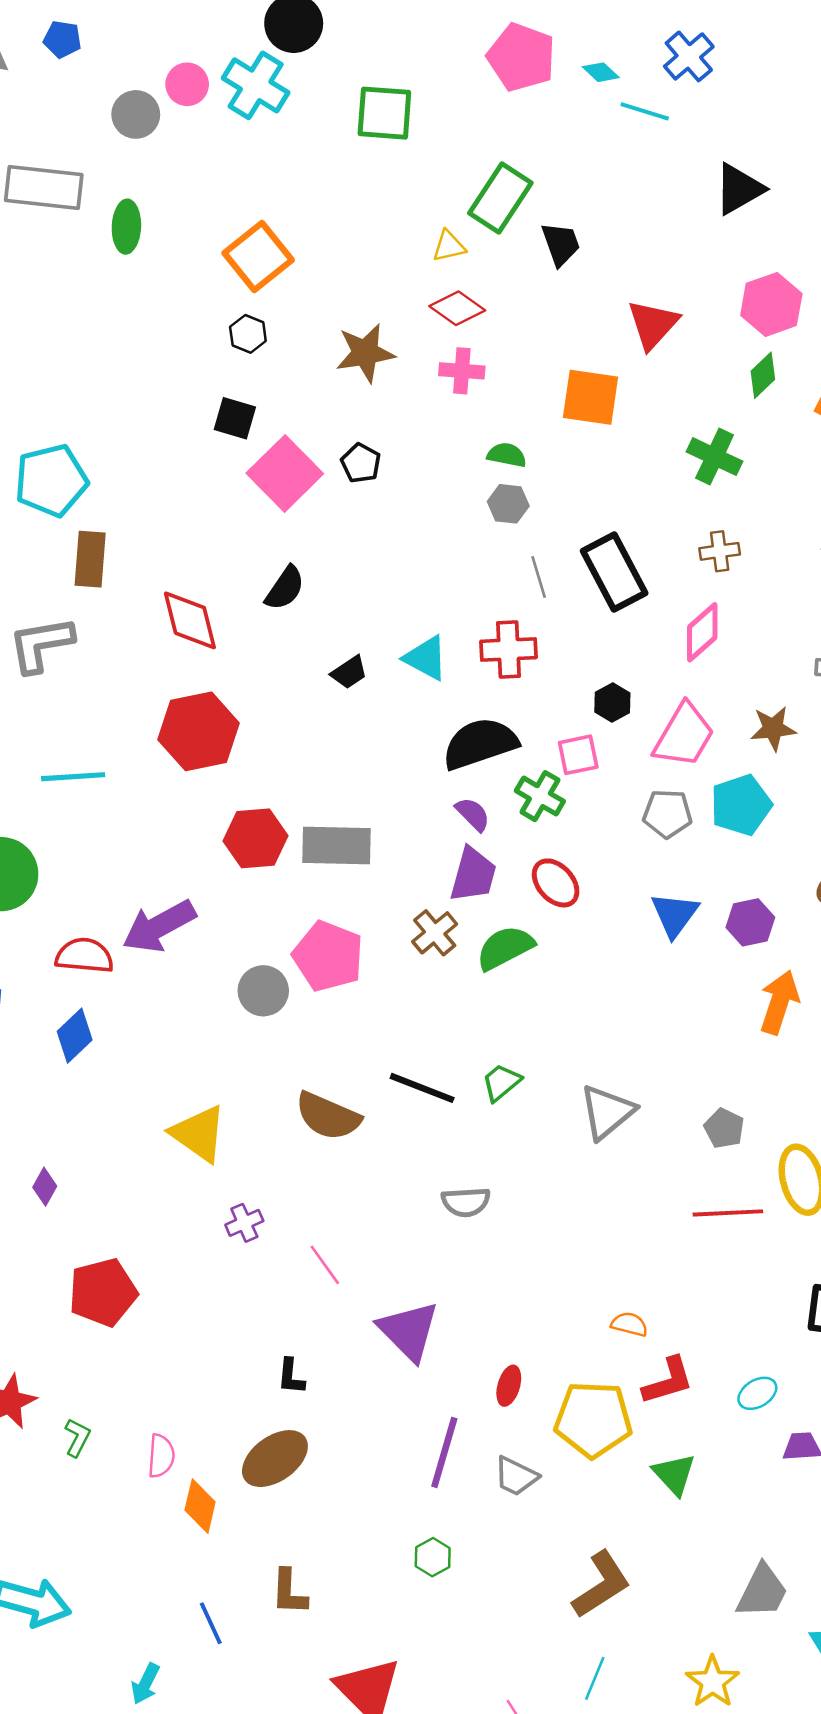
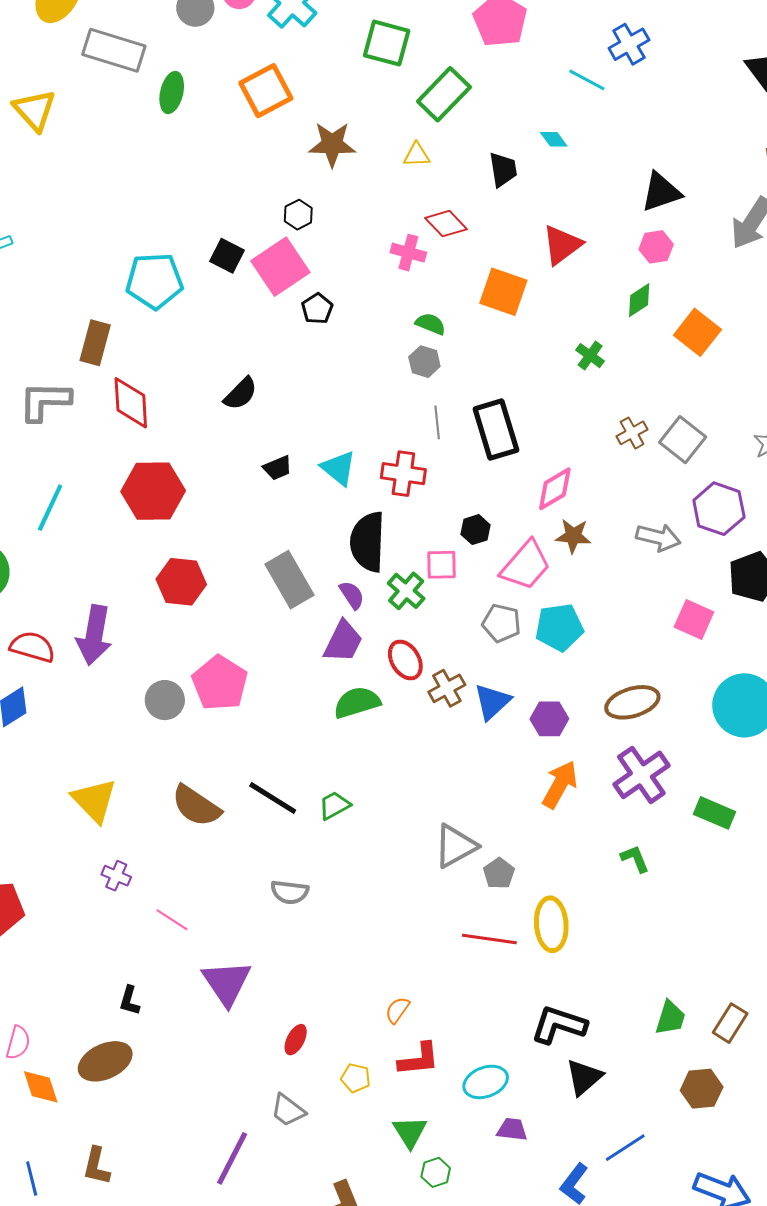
cyan diamond: (601, 72) -> (554, 139), moved
black triangle: (739, 189) -> (661, 192), moved
green rectangle: (500, 198) -> (444, 94), moved
orange square: (258, 257) -> (266, 91), moved
pink hexagon: (771, 304) -> (656, 247), size x0.7
red diamond: (457, 308) -> (446, 224), moved
black hexagon: (248, 334) -> (298, 215), moved
brown star: (365, 353) -> (332, 144), moved
green cross: (715, 457) -> (590, 356), size x0.7
pink square: (285, 473) -> (280, 267), moved
cyan pentagon: (51, 480) -> (154, 281), moved
brown cross: (720, 551) -> (632, 433), moved, turned -32
red diamond: (190, 620) -> (131, 403), moved
brown star: (773, 728) -> (573, 536), moved
black semicircle: (480, 744) -> (368, 542), turned -80
cyan line: (73, 777) -> (50, 508), turned -72
gray rectangle: (336, 846) -> (290, 580), moved, turned 48
purple arrow: (159, 926) -> (94, 635), turned -62
brown cross: (435, 933) -> (447, 688), moved
gray triangle: (607, 1112) -> (455, 846), moved
purple cross: (244, 1223) -> (116, 876), turned 36
pink line: (325, 1265) -> (172, 920), turned -32
orange semicircle: (629, 1324) -> (397, 1010), turned -80
cyan ellipse: (757, 1393) -> (486, 1082), size x1.4
yellow pentagon: (593, 1419) -> (356, 1078), size x0.5
purple line: (444, 1452) -> (232, 1158), moved
orange diamond: (200, 1506) -> (41, 1087), turned -42
green hexagon: (433, 1557) -> (436, 1172), moved

